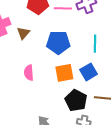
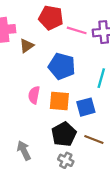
pink semicircle: (29, 73) -> (34, 95), moved

